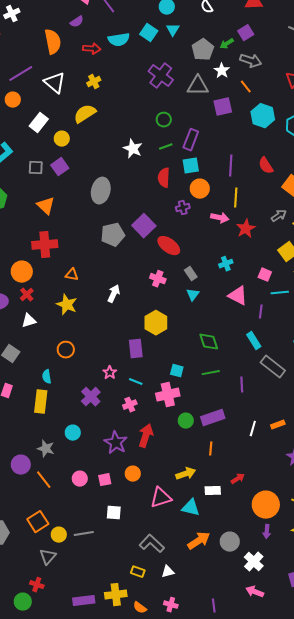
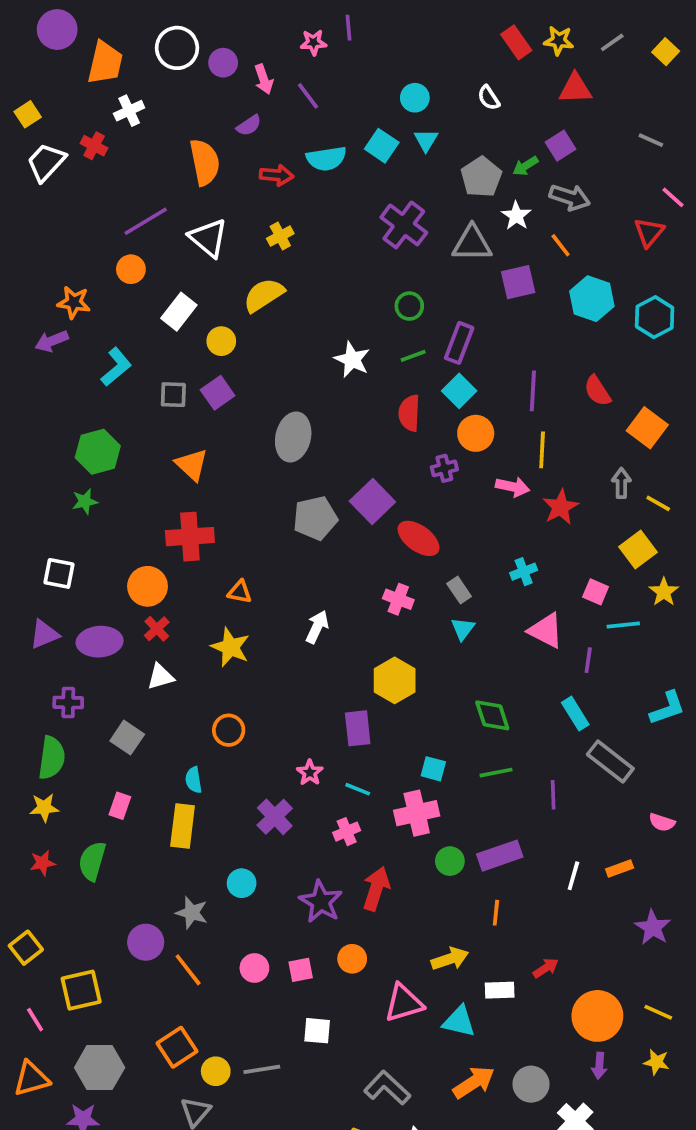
cyan square: (191, 166) -> (459, 391), turned -36
gray arrow: (279, 216) -> (621, 483), turned -56

